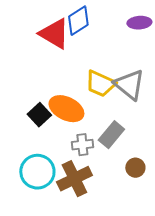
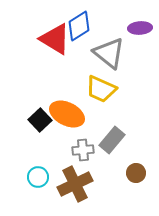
gray triangle: (129, 85) -> (109, 53), moved
cyan circle: (37, 172) -> (38, 177), size x0.6

